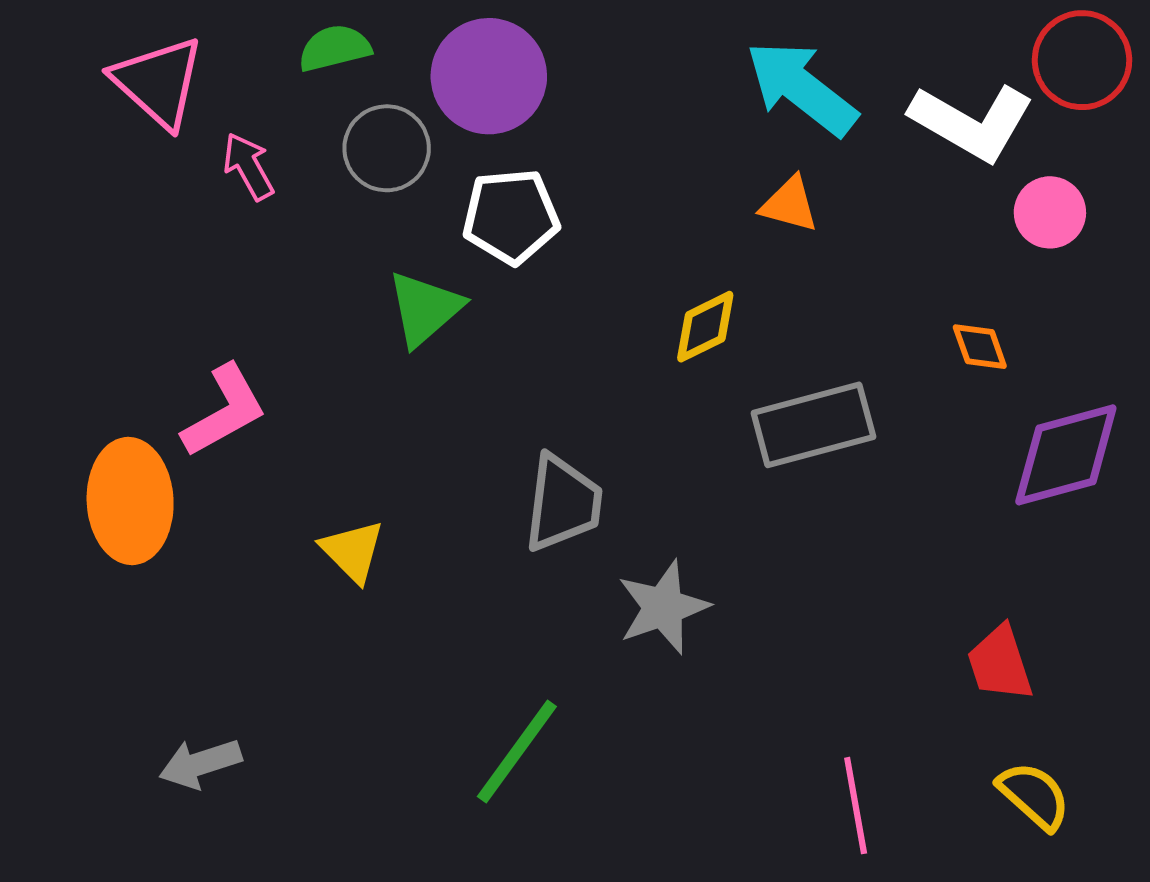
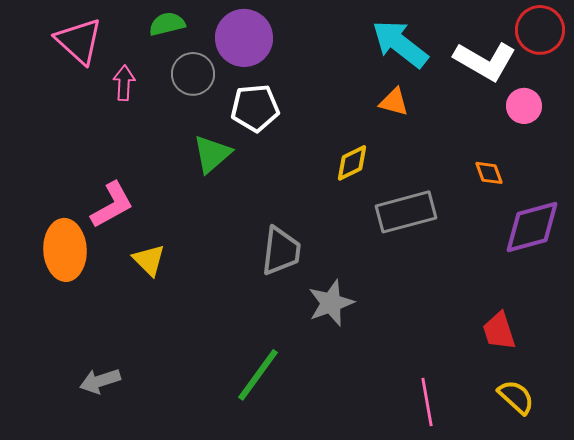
pink arrow: (248, 166) -> (124, 83), turned 32
yellow triangle: (353, 551) -> (149, 260), moved

